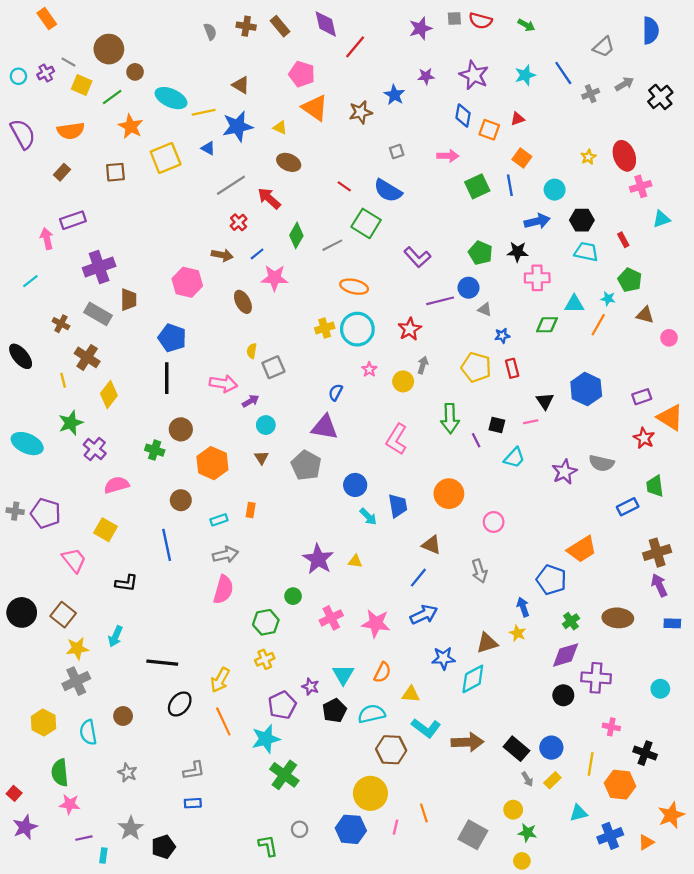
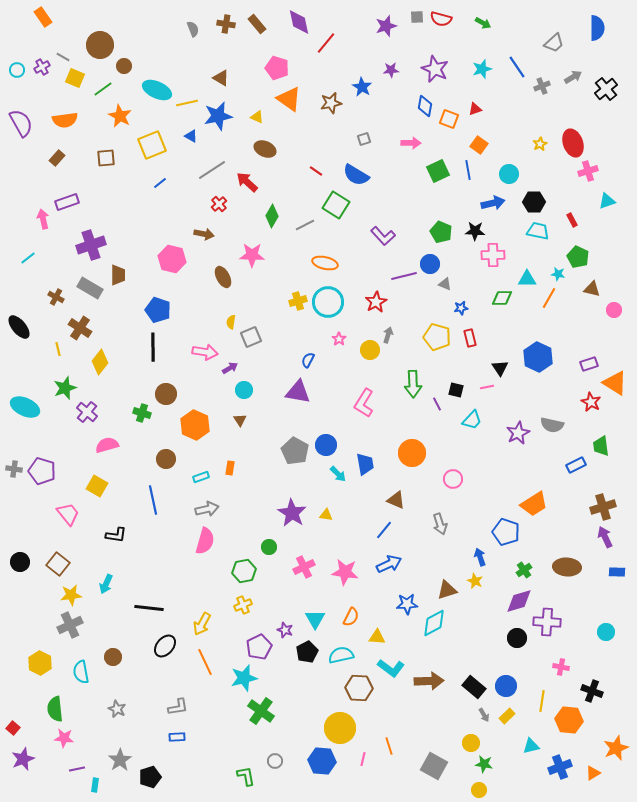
blue line: (257, 254) -> (160, 183), moved
gray pentagon: (306, 465) -> (295, 451), moved
black circle: (22, 612) -> (20, 562), size x0.7

